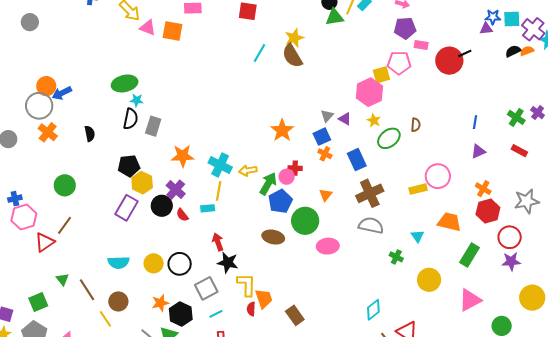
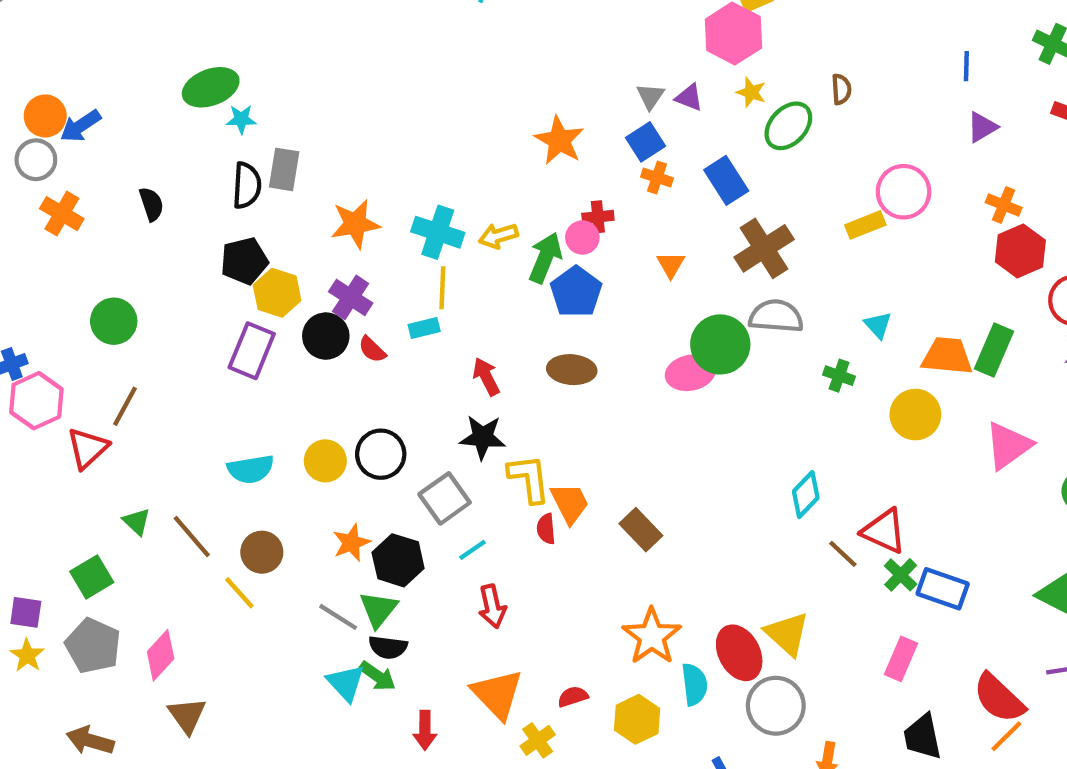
gray circle: (39, 106) -> (36, 160), size x0.7
black semicircle: (131, 119) -> (247, 185), moved
green circle: (305, 221) -> (720, 344), moved
orange trapezoid: (449, 222) -> (947, 356), moved
red arrow: (218, 242) -> (486, 377), moved

